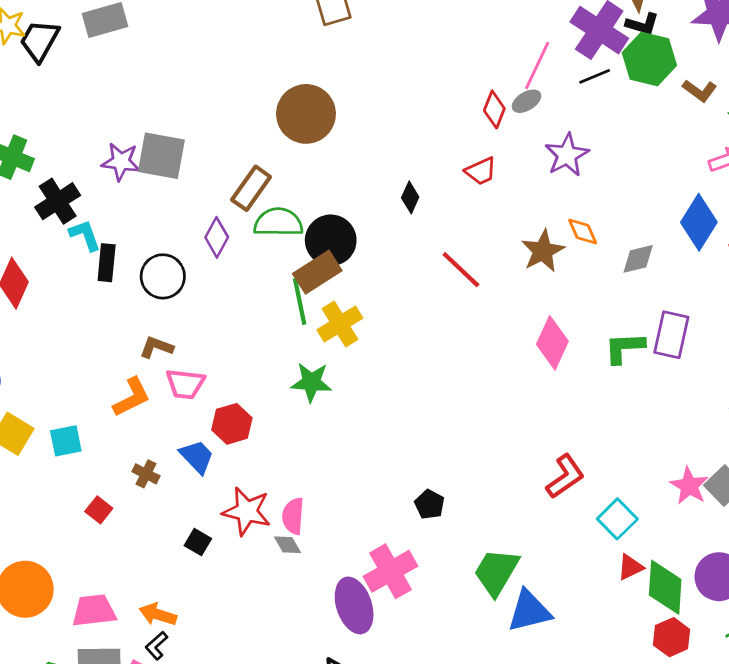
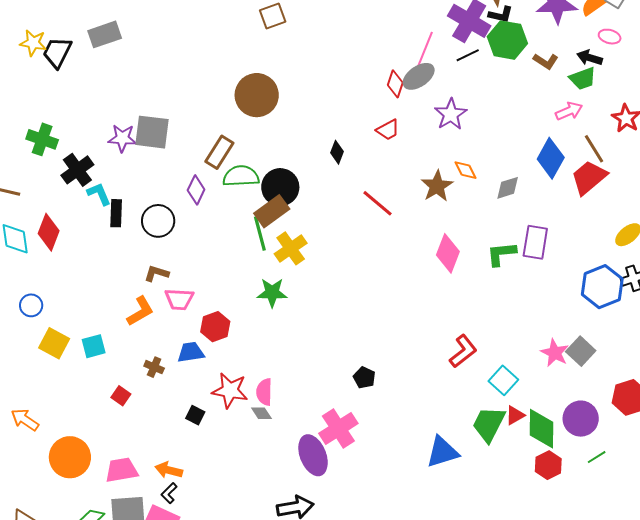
gray ellipse: (526, 101) -> (419, 76), size x1.5
blue trapezoid: (197, 457) -> (191, 352), turned -52
green trapezoid: (496, 572) -> (489, 424), moved

